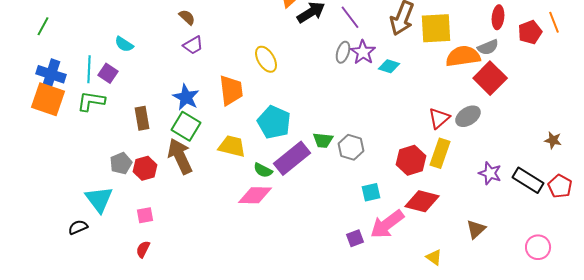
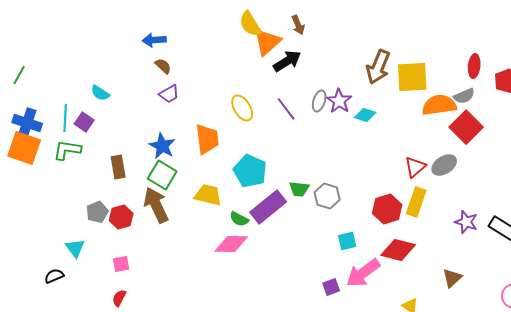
purple line: (350, 17) -> (286, 109), moved
cyan triangle: (99, 199) -> (75, 248), size x0.7

